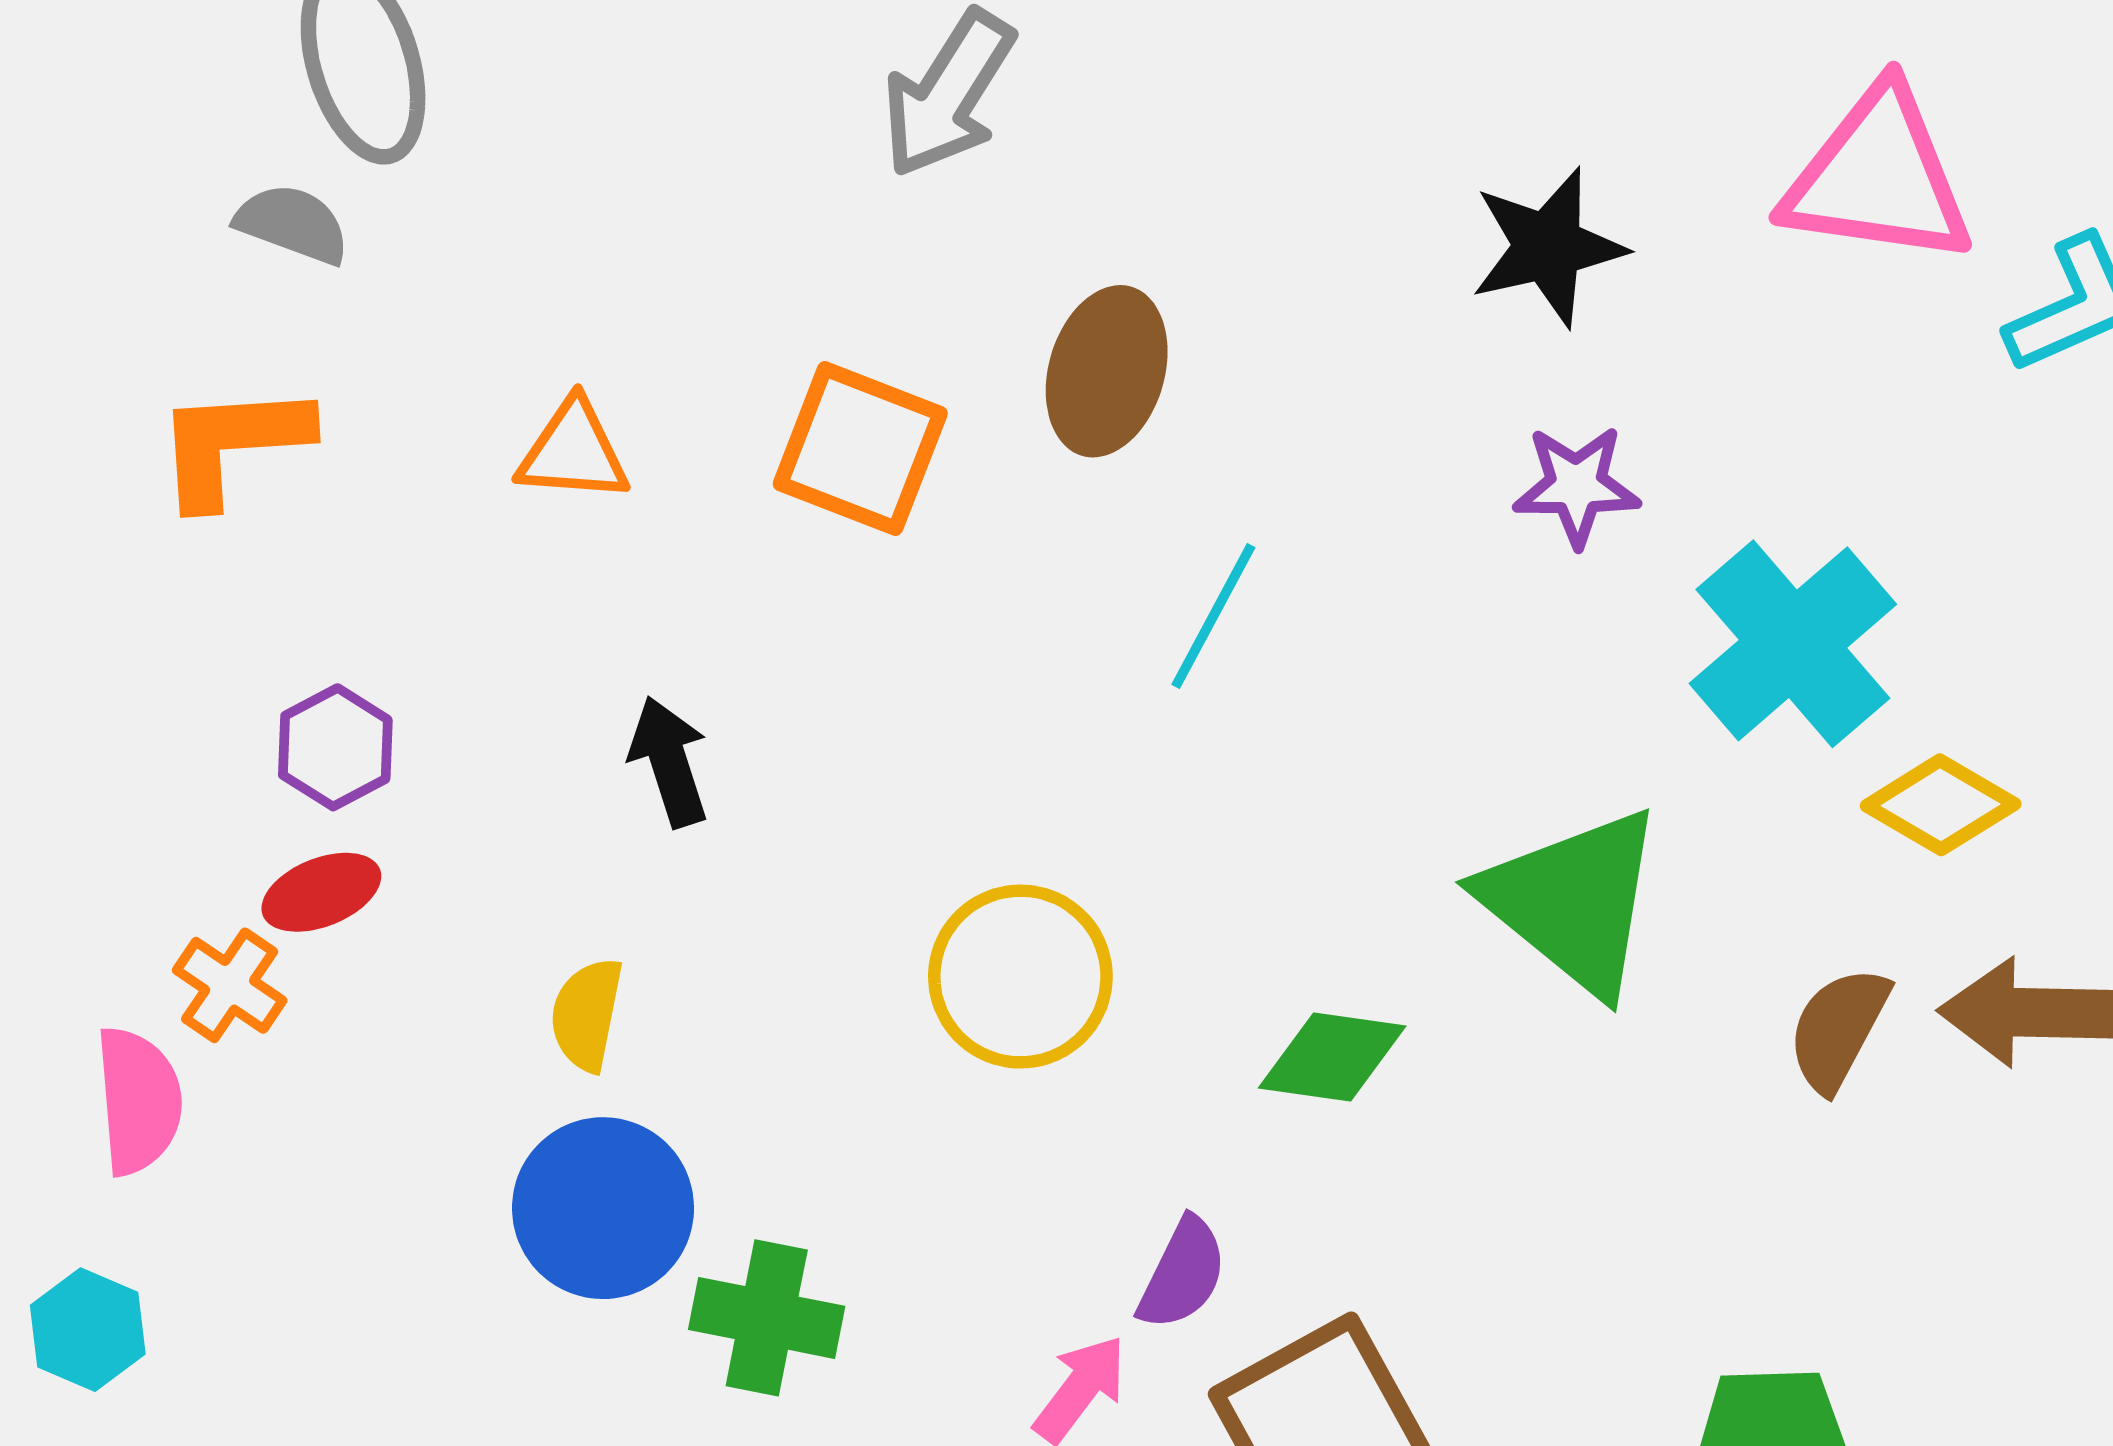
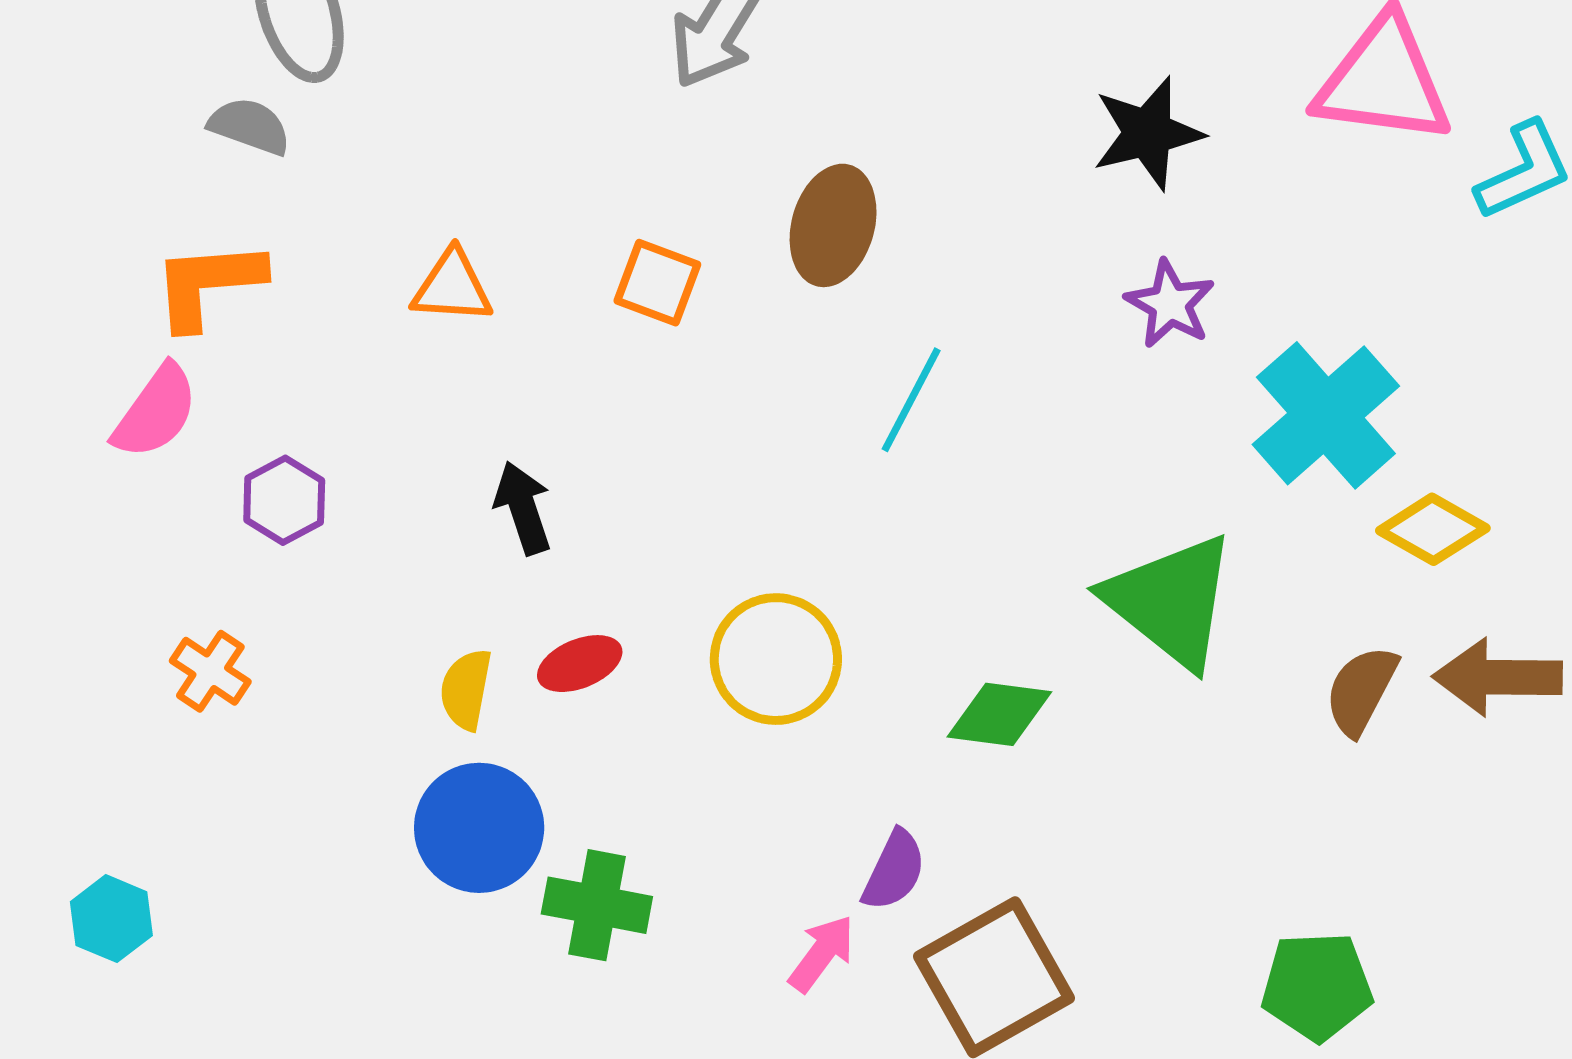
orange square: (860, 449) -> (657, 283), size x0.7
purple star: (1577, 486) -> (1170, 304), turned 30
red ellipse: (321, 892) -> (580, 664), moved
pink semicircle: (138, 1101) -> (156, 412), moved, turned 41

